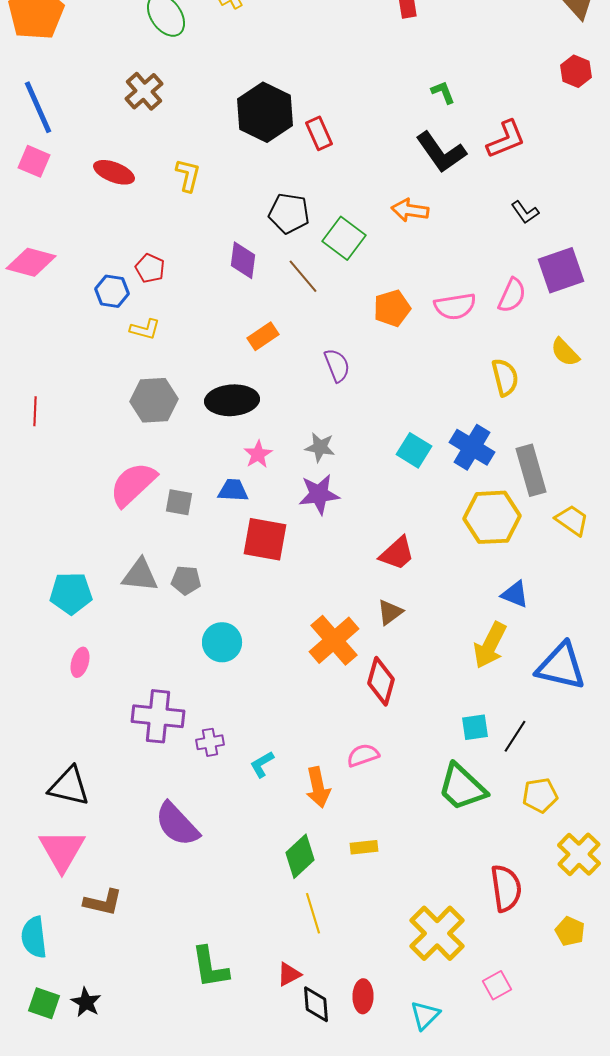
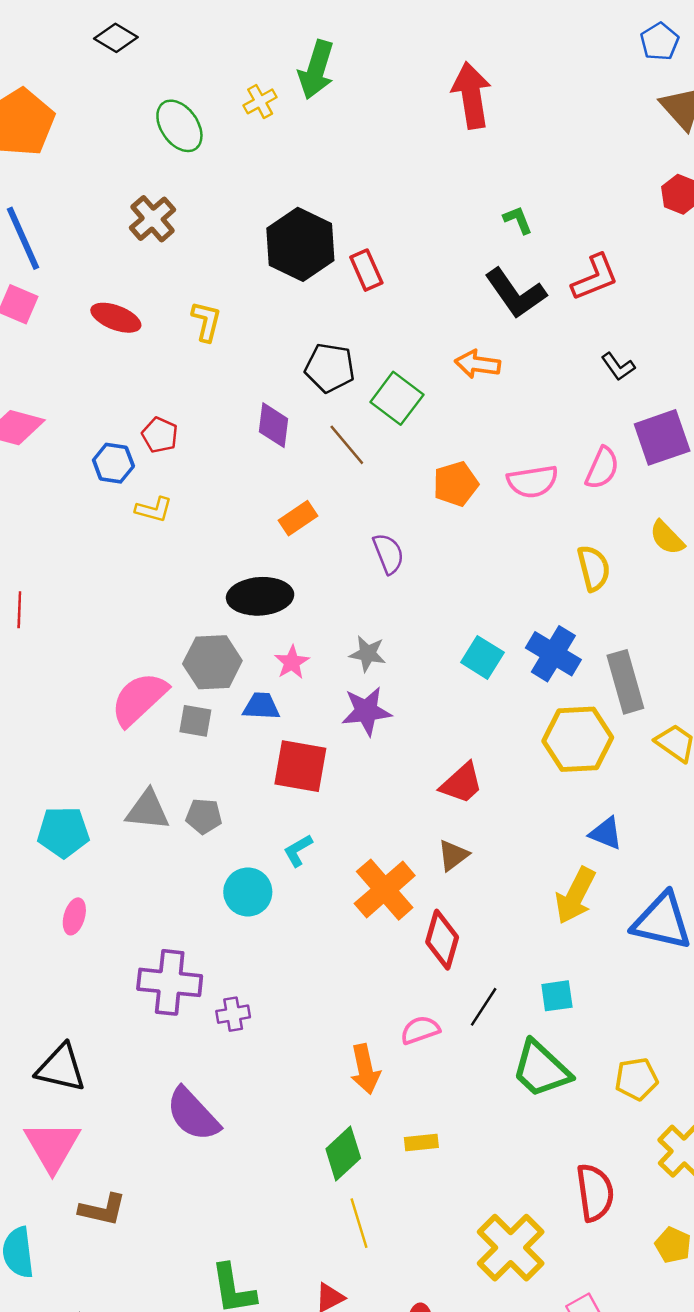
gray hexagon: (154, 400) -> (212, 662), moved
black line: (515, 736) -> (484, 1007), moved
cyan L-shape: (262, 764) -> (298, 850), moved

